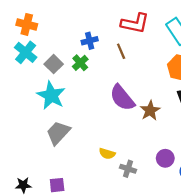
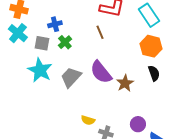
blue cross: (90, 41) -> (55, 24), moved
gray square: (54, 64) -> (42, 43), turned -35
gray trapezoid: (58, 133) -> (71, 77), moved

